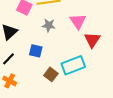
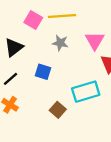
brown square: (51, 74) -> (58, 110), moved

